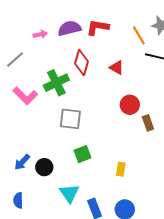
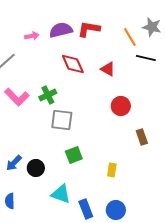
red diamond: (81, 63) -> (73, 64), turned -40
green cross: (56, 83) -> (48, 95), moved, size x0.7
brown rectangle: (148, 123) -> (142, 137), moved
cyan triangle: (69, 193) -> (61, 194), turned -35

